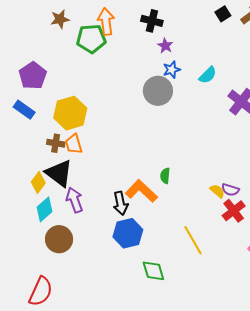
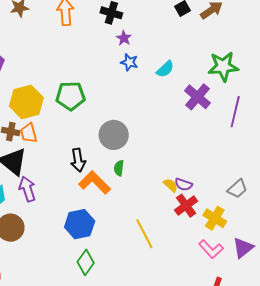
green pentagon: (91, 39) -> (71, 96), moved
blue star: (172, 70) -> (129, 62), turned 30
gray circle: (158, 91) -> (114, 135), moved
black arrow: (121, 203) -> (78, 160), moved
green diamond: (153, 271) -> (86, 262), moved, turned 50

